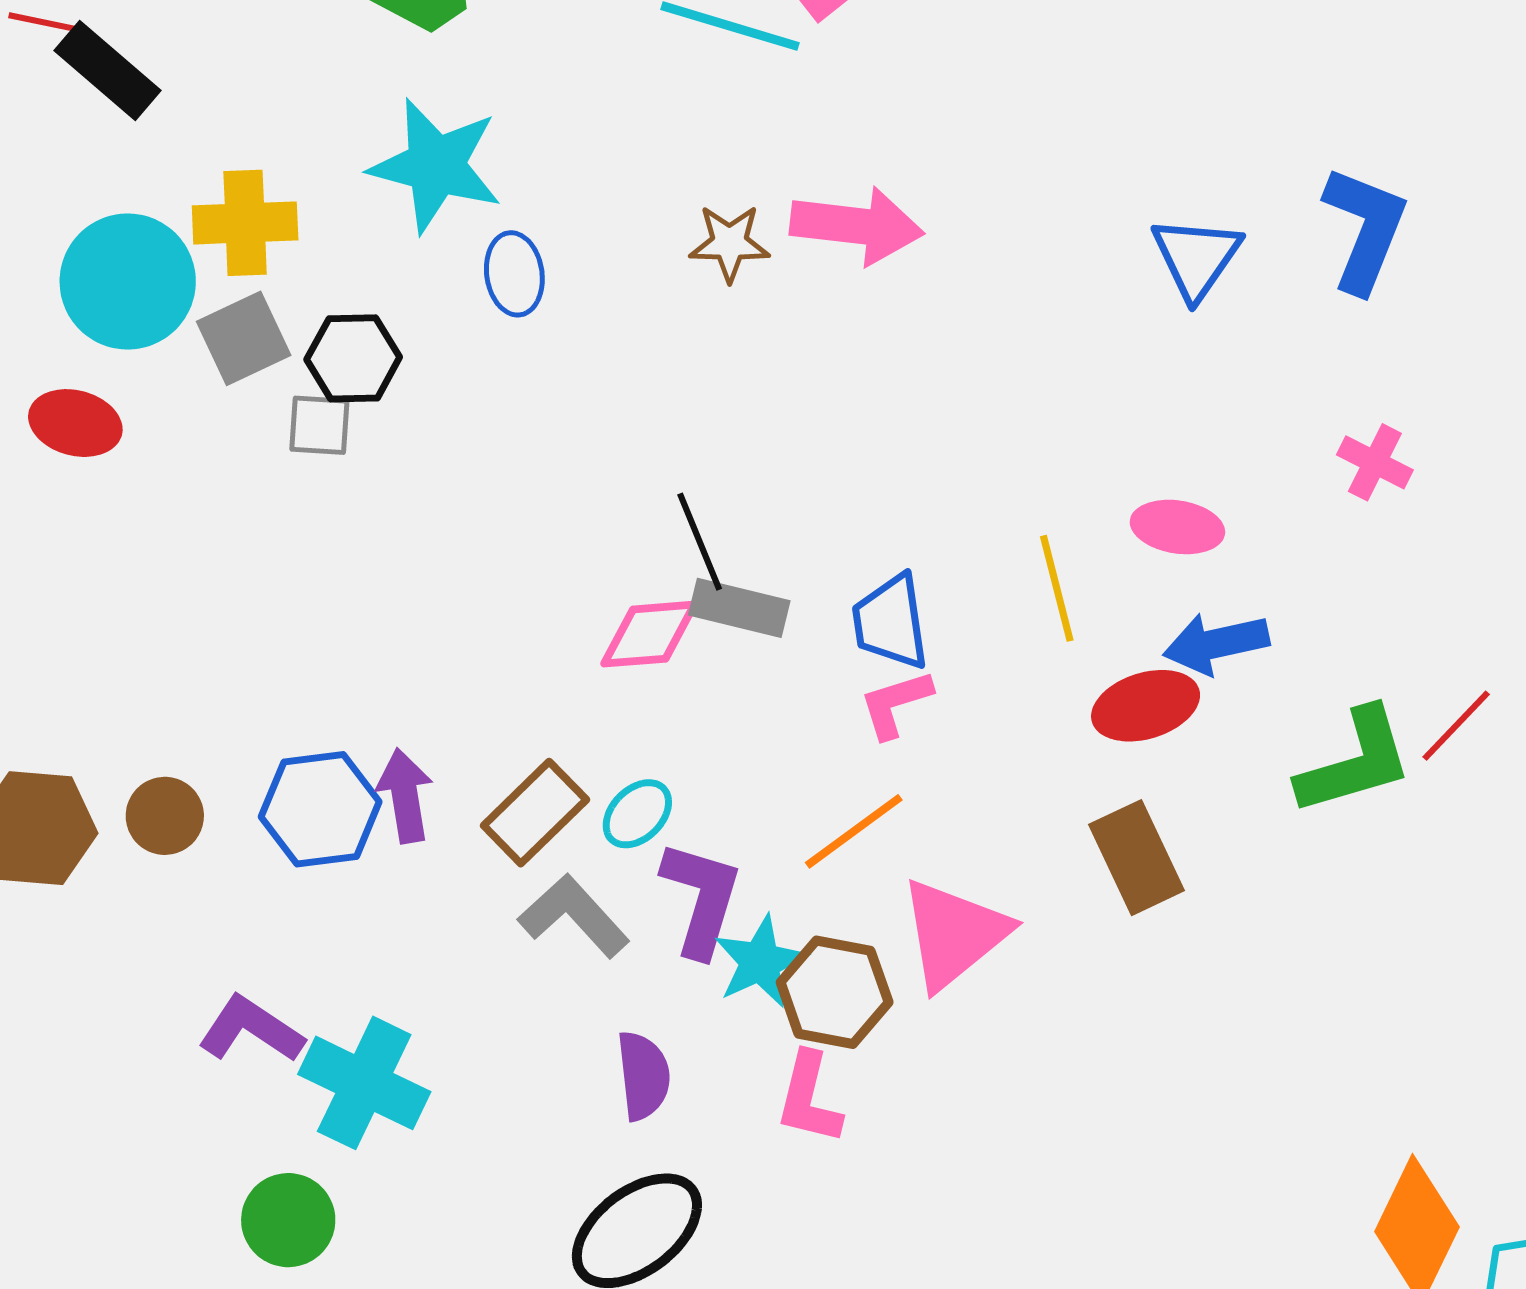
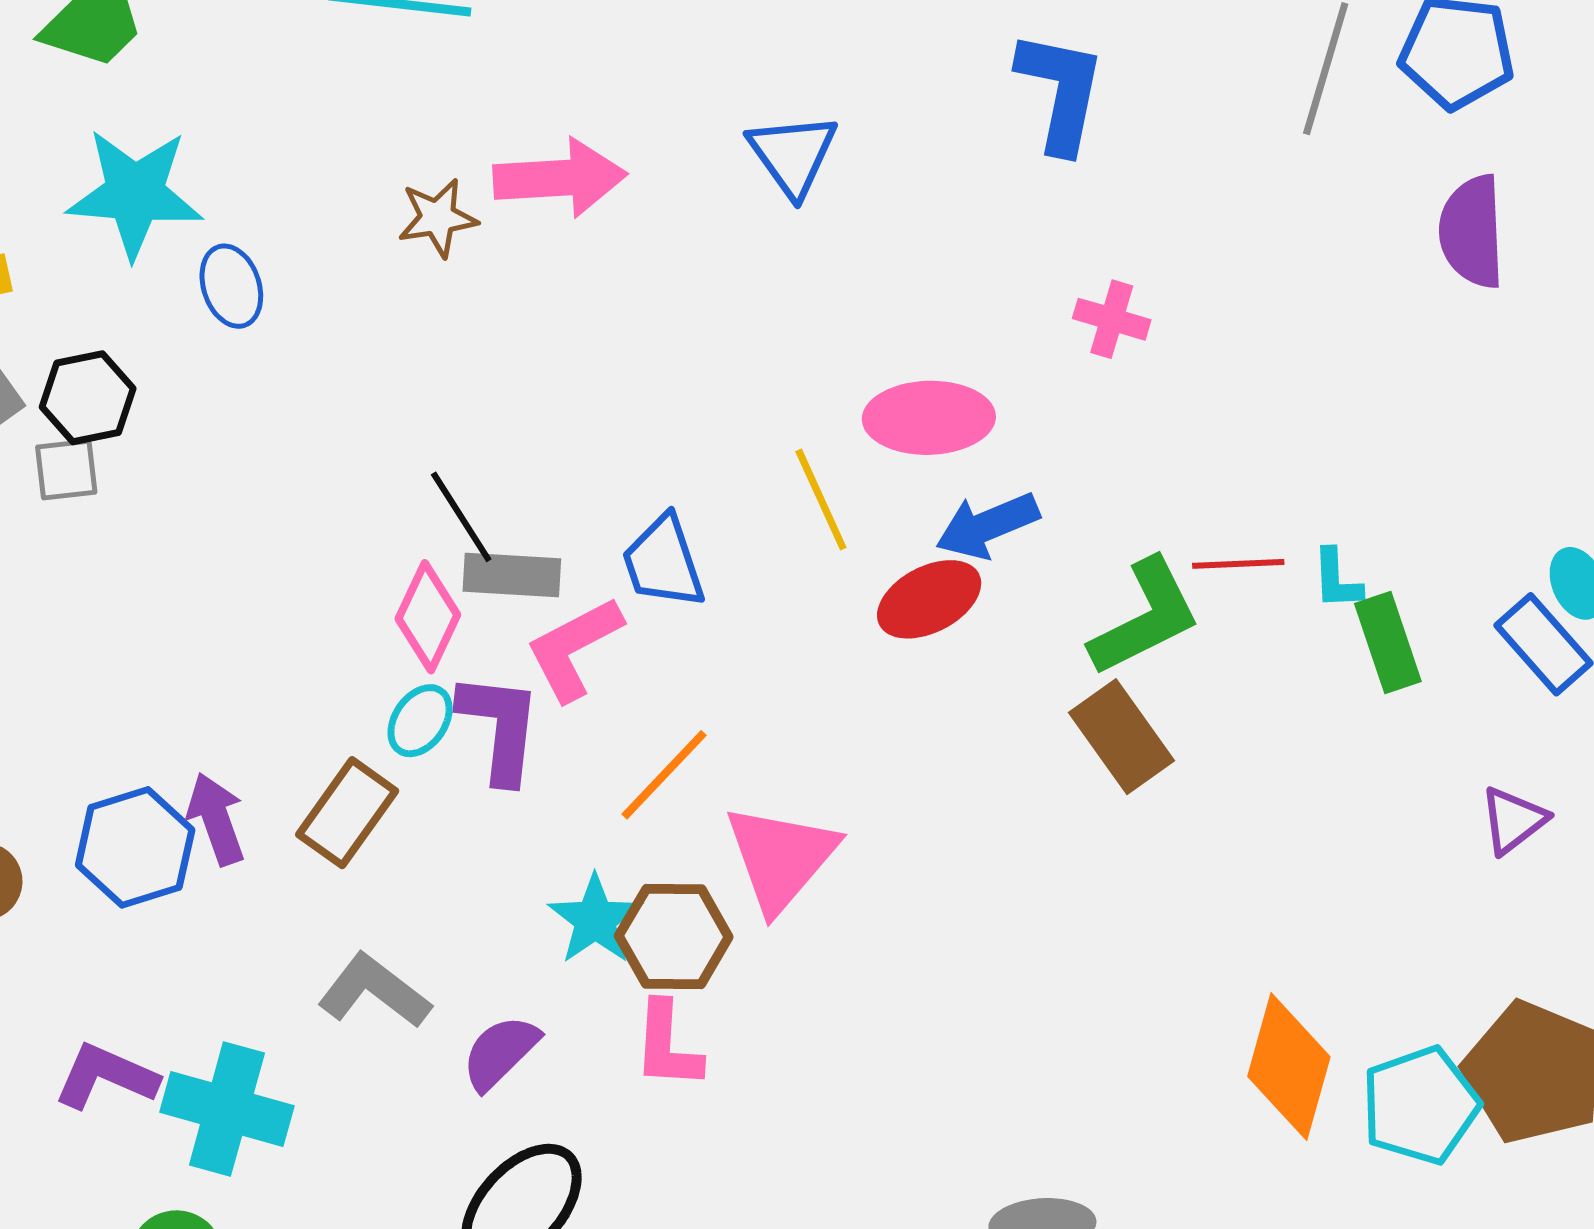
blue triangle: (1196, 258) -> (793, 155), moved
pink ellipse: (1177, 527) -> (929, 418), size x1.4
pink diamond: (649, 634) -> (428, 617), turned -50
pink L-shape: (896, 704) -> (574, 648), moved, size x1.4
red line: (1456, 726) -> (1238, 564), turned 54
cyan ellipse: (637, 814) -> (420, 721), moved
brown rectangle: (1136, 858) -> (1121, 737), moved
purple L-shape: (701, 899) -> (500, 727), moved
gray L-shape: (574, 916) -> (374, 991), moved
purple semicircle: (643, 1076) -> (500, 1052), turned -118

